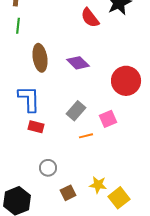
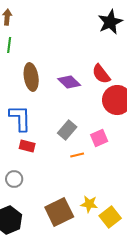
red semicircle: (90, 18) -> (101, 74), moved
gray circle: (48, 168) -> (14, 179), moved
brown square: (68, 193) -> (59, 212), size x1.8

